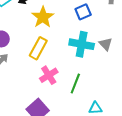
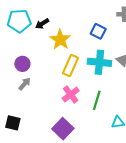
blue square: (83, 12) -> (98, 31), turned -35
yellow rectangle: (38, 48) -> (70, 66), moved

